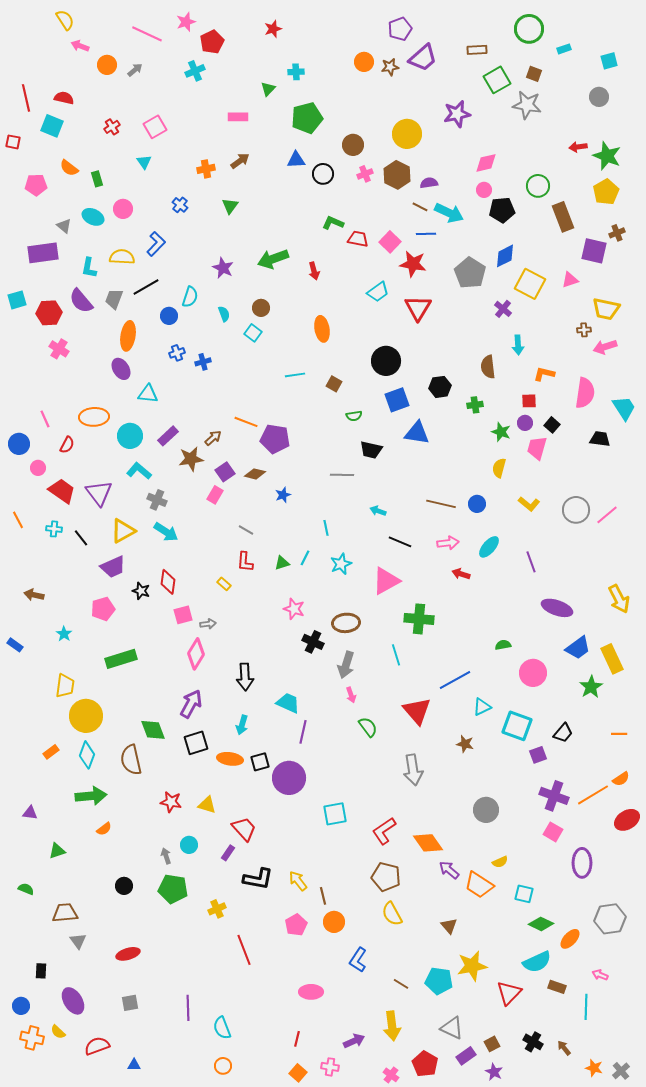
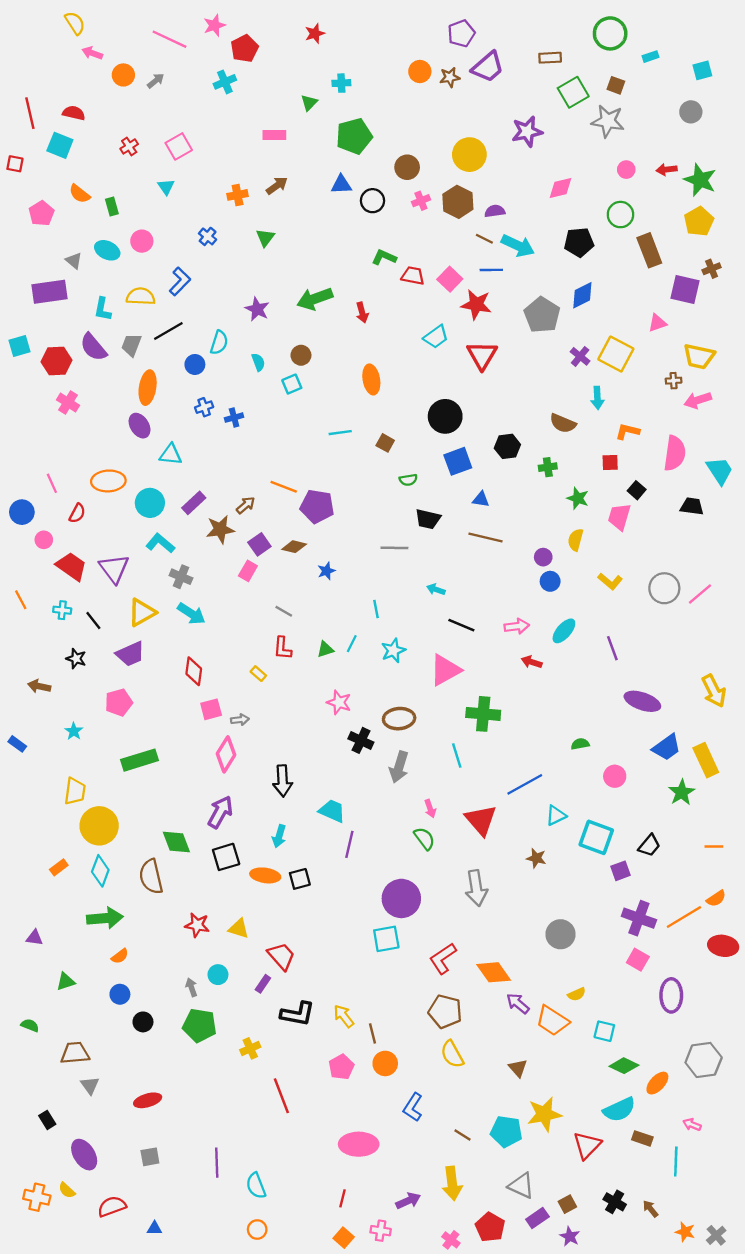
pink pentagon: (36, 185) -> (41, 213), turned -30
pink circle: (484, 190) -> (626, 170), moved
yellow square: (530, 284) -> (616, 354), moved
cyan square: (253, 333) -> (292, 384), turned 30
brown semicircle: (488, 367) -> (563, 423), turned -60
purple circle: (525, 423) -> (543, 557), moved
blue triangle: (417, 433) -> (481, 499), size x0.6
brown line: (441, 504) -> (486, 537), moved
black star: (141, 591) -> (76, 659), moved
pink circle: (533, 673) -> (615, 776), size x0.7
pink arrow: (351, 695) -> (430, 809), moved
purple circle: (289, 778) -> (401, 898), moved
red ellipse: (627, 820) -> (723, 946), turned 40
black rectangle: (41, 971) -> (47, 1120), turned -35
pink ellipse: (311, 992) -> (359, 1144), size x1.4
blue circle: (21, 1006) -> (120, 994), moved

